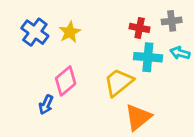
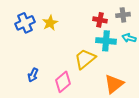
blue cross: (35, 32) -> (25, 23), turned 30
pink diamond: (66, 81) -> (63, 82), moved
orange triangle: (138, 117) -> (114, 84), moved

